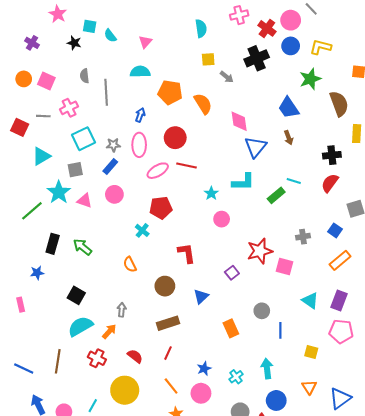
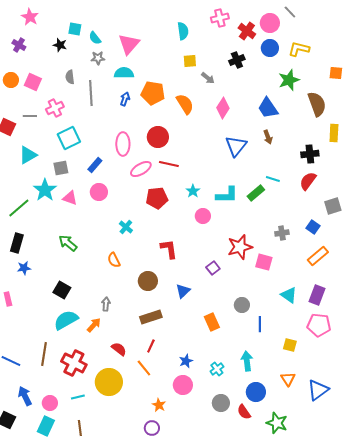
pink star: (58, 14) -> (30, 17), moved
pink triangle: (145, 42) -> (129, 44), size x1.6
black cross: (257, 58) -> (237, 60), size x0.7
blue arrow: (140, 115) -> (125, 99), moved
pink diamond: (239, 121) -> (223, 108), moved, turned 40
gray star: (113, 145) -> (98, 58), moved
cyan L-shape: (243, 182) -> (227, 195), moved
red pentagon: (161, 208) -> (157, 198), moved
black rectangle: (53, 244) -> (17, 243), moved
red cross: (97, 358) -> (74, 363), moved, size x1.4
orange line: (171, 386) -> (144, 368), moved
cyan line: (93, 406) -> (78, 397), turned 48

